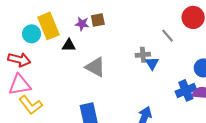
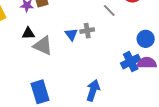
black triangle: (69, 45) -> (28, 33), moved
blue triangle: (152, 63) -> (71, 34), moved

